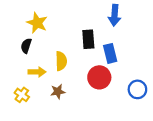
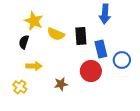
yellow semicircle: (61, 61) -> (56, 34), moved, turned 114
blue circle: (137, 89) -> (122, 60), moved
brown star: (58, 92) -> (61, 84), moved

